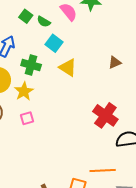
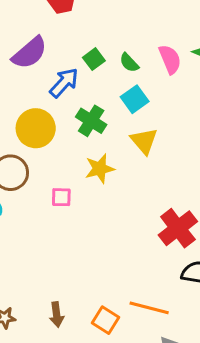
green square: (26, 16) -> (94, 59), moved
yellow star: (24, 91) -> (100, 169), moved

